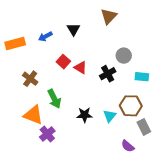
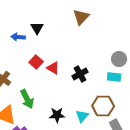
black triangle: (73, 29) -> (37, 28), moved
blue arrow: (45, 36) -> (18, 37), turned 32
gray circle: (124, 56) -> (119, 59), moved

